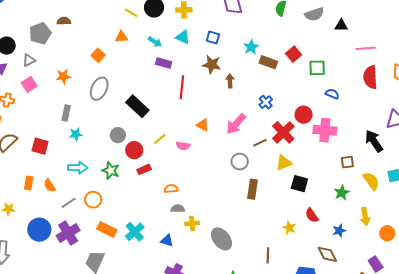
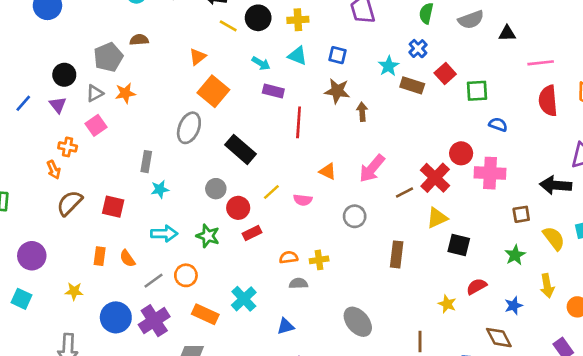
orange triangle: (121, 37) -> (198, 57), moved, turned -32
orange square: (98, 55) -> (213, 91), moved, size x1.6
orange star: (63, 76) -> (125, 93), moved
blue cross: (266, 102) -> (418, 49), moved
black arrow: (374, 141) -> (556, 185), turned -50
gray circle: (240, 162) -> (355, 216), moved
red semicircle: (312, 215) -> (477, 286), turned 98
yellow cross: (192, 223) -> (319, 260), moved
cyan cross: (135, 232) -> (244, 299), moved
blue triangle: (167, 241) -> (285, 326), turned -32

